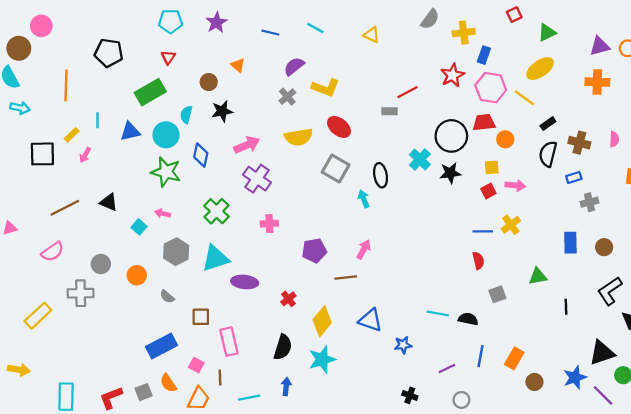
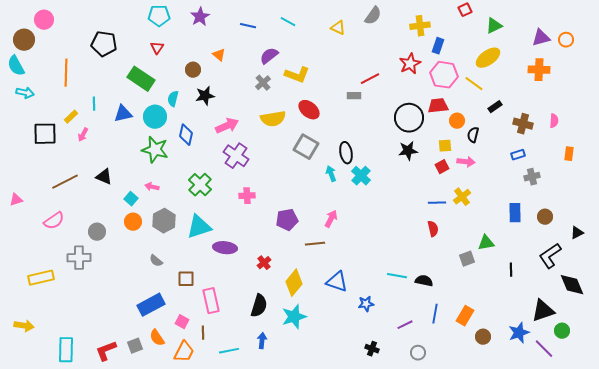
gray semicircle: (430, 19) -> (373, 16), moved
green rectangle: (150, 92) -> (141, 79), turned 64
black semicircle: (548, 154) -> (473, 135), moved, size x0.7
cyan cross: (420, 160) -> (361, 176), moved
orange circle: (137, 275) -> (133, 222), moved
gray square: (497, 294) -> (467, 259), moved
yellow rectangle: (38, 316) -> (41, 278), turned 30

